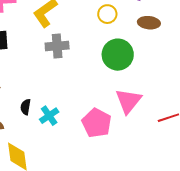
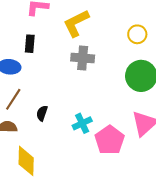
cyan cross: (49, 116) -> (82, 123), moved

